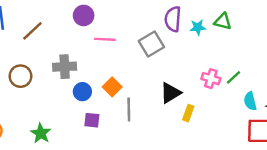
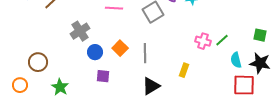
gray cross: (65, 67) -> (80, 31), turned -30
brown circle: (20, 76) -> (38, 62), moved
black triangle: (170, 93) -> (151, 86), moved
gray line: (129, 109) -> (145, 53), moved

